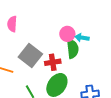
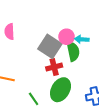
gray square: (30, 55) -> (50, 46), moved

